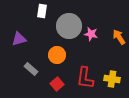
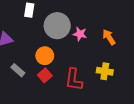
yellow cross: (112, 79) -> (105, 71), moved
red square: (57, 84) -> (45, 75), moved

